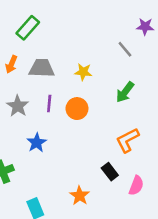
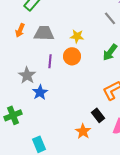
gray star: (18, 106) -> (27, 75), moved
orange circle: (77, 109) -> (72, 56), moved
orange star: (80, 196) -> (83, 131), moved

